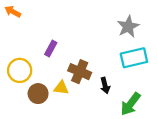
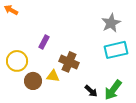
black arrow: (105, 85) -> (91, 91), moved, turned -32

